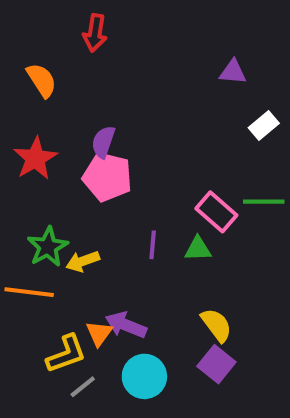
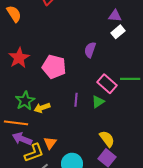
orange semicircle: (42, 80) -> (14, 14), moved
white rectangle: (264, 125) -> (118, 32), moved
purple semicircle: (103, 142) -> (90, 50), moved
green triangle: (198, 249) -> (98, 102), turned -32
purple arrow: (126, 325) -> (22, 139), moved

